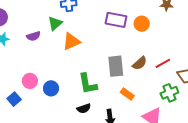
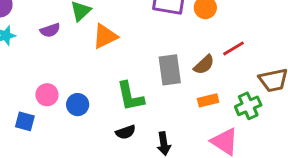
red line: (163, 63) -> (233, 48), moved
orange rectangle: (127, 94) -> (208, 100), moved, turned -48
blue square: (14, 99) -> (25, 121), turned -32

